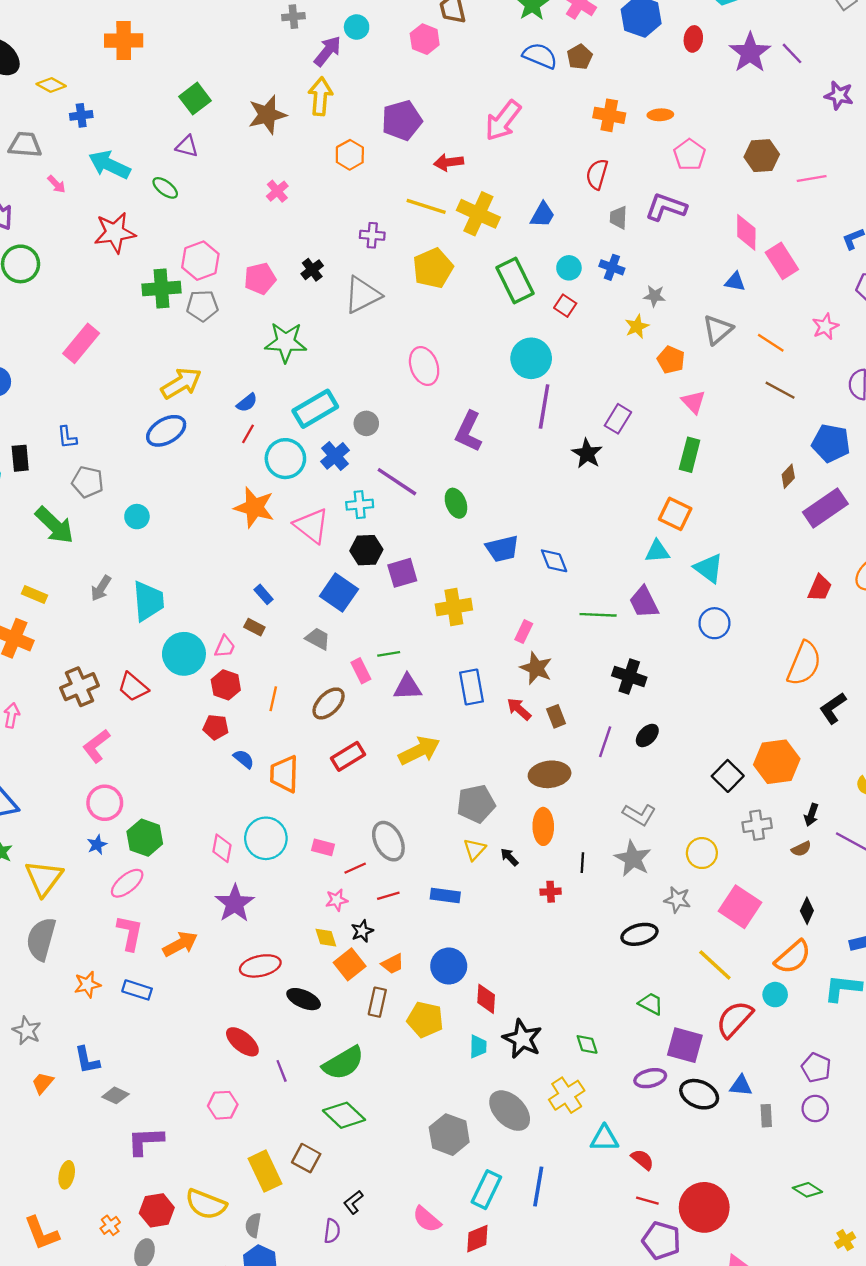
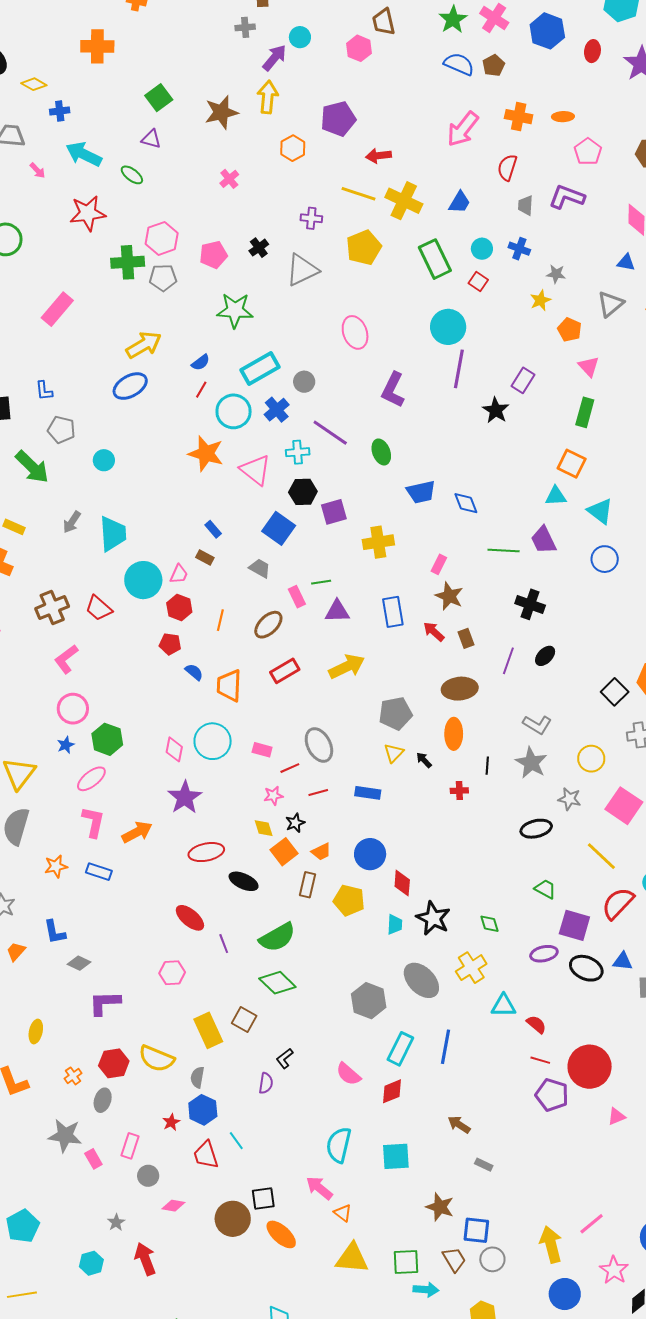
pink arrow: (503, 121) -> (463, 129), moved

